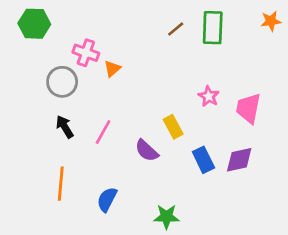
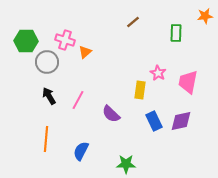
green hexagon: (34, 24) -> (26, 41), moved
green rectangle: (213, 28) -> (176, 33), moved, size x0.7
yellow rectangle: (173, 127) -> (140, 90), moved, turned 36

